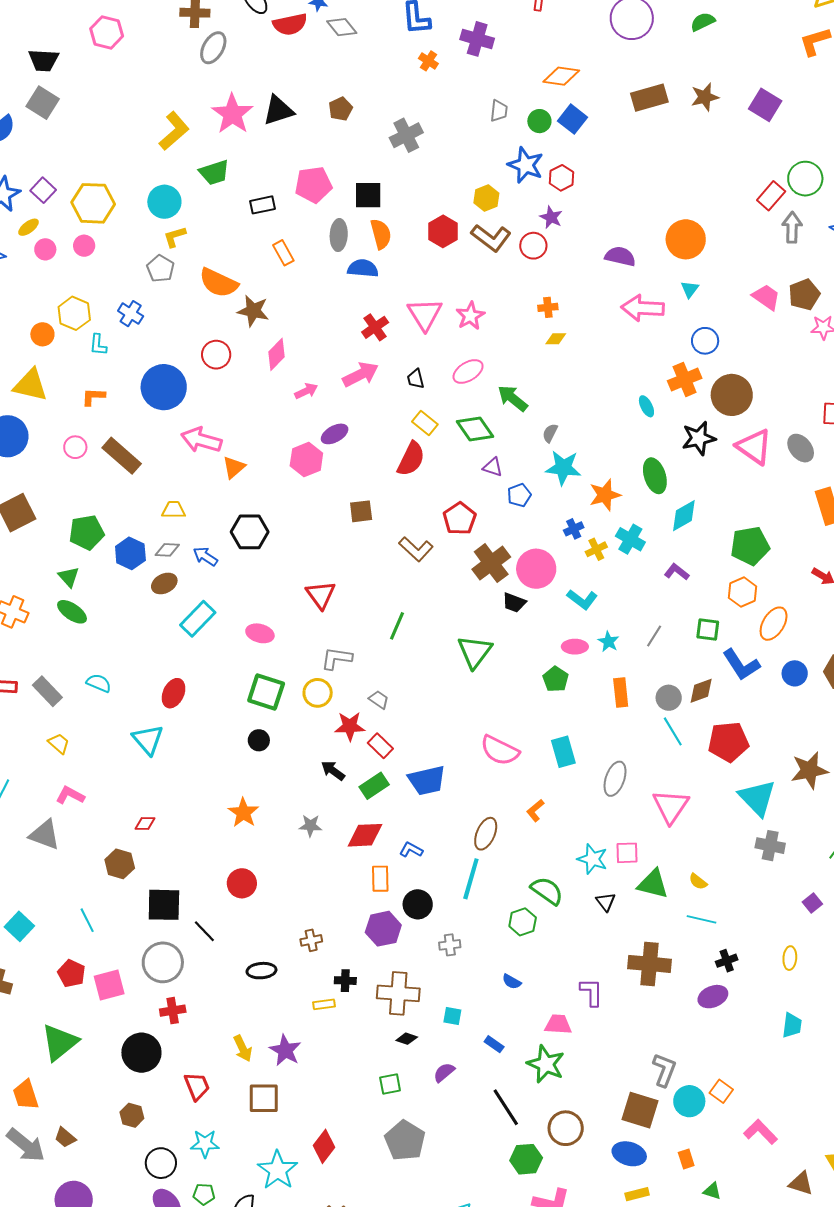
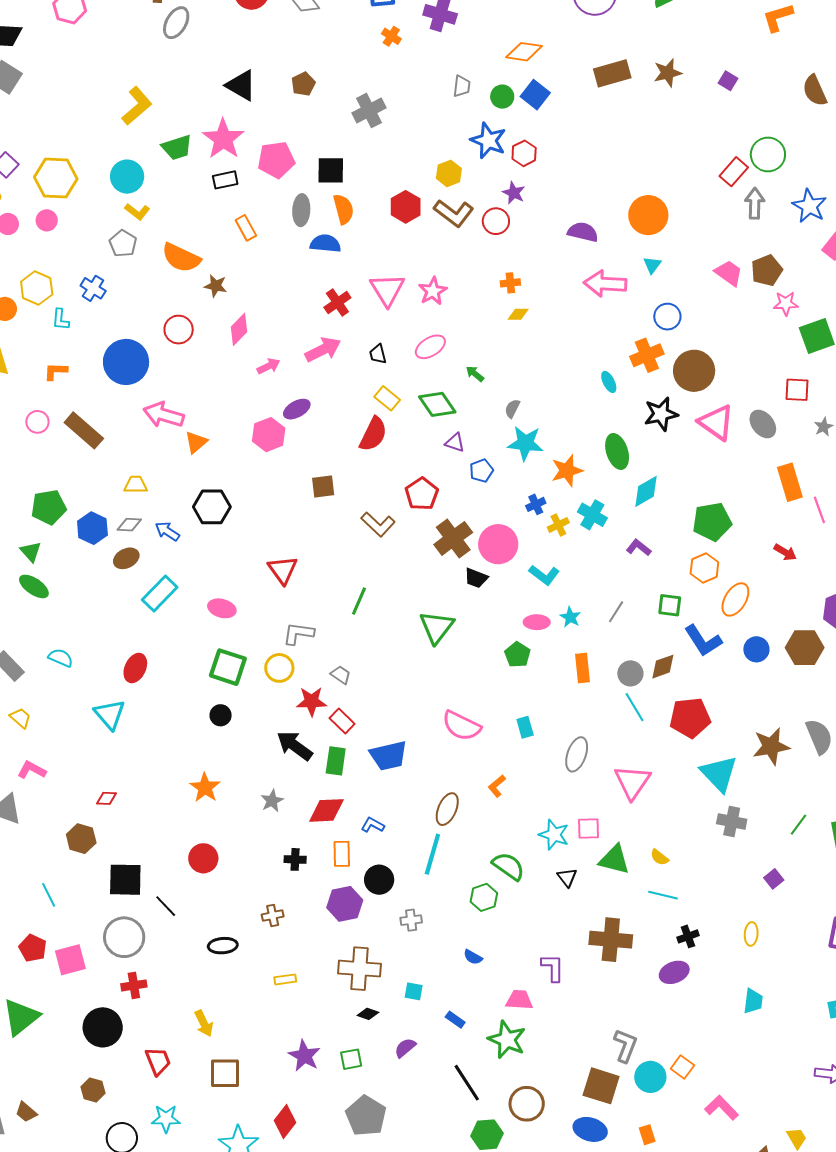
purple square: (765, 105) -> (728, 81), size x0.6
black triangle: (278, 110) -> (241, 85), turned 48
pink star: (232, 114) -> (223, 139), moved
yellow L-shape: (175, 237) -> (137, 212), turned -125
brown star: (253, 311) -> (216, 286), size x0.7
green arrow: (513, 398) -> (475, 374), size x0.6
cyan rectangle: (563, 752) -> (525, 727), size x0.7
black arrow: (333, 771) -> (295, 746), size x1.5
green rectangle: (374, 786) -> (336, 761), turned -48
gray star: (310, 826) -> (272, 801), turned -30
black cross: (345, 981) -> (295, 859), moved
purple star: (285, 1050) -> (304, 1056), moved

